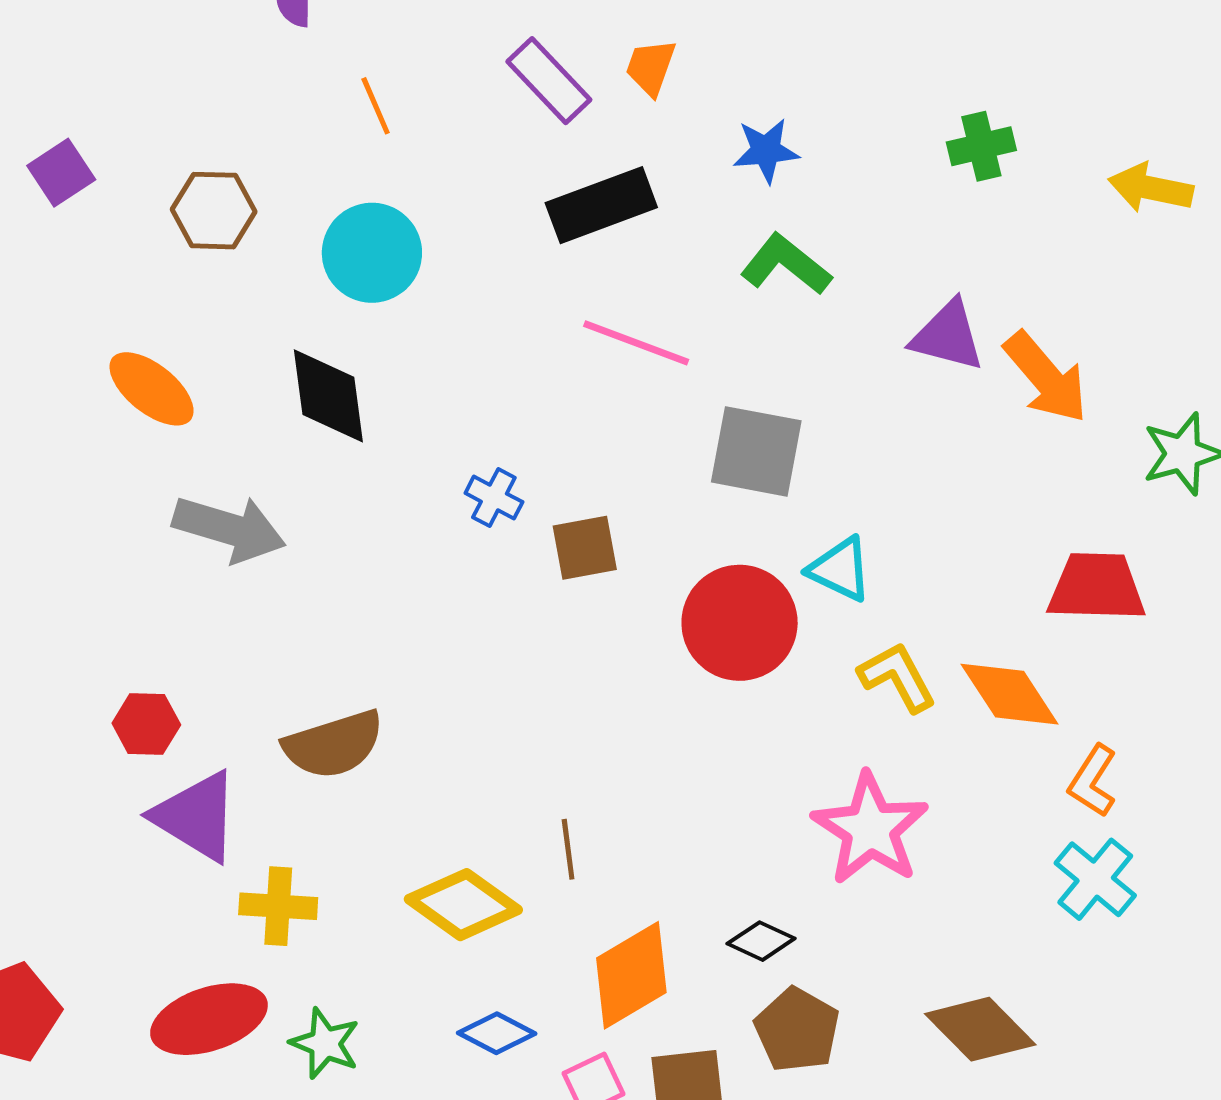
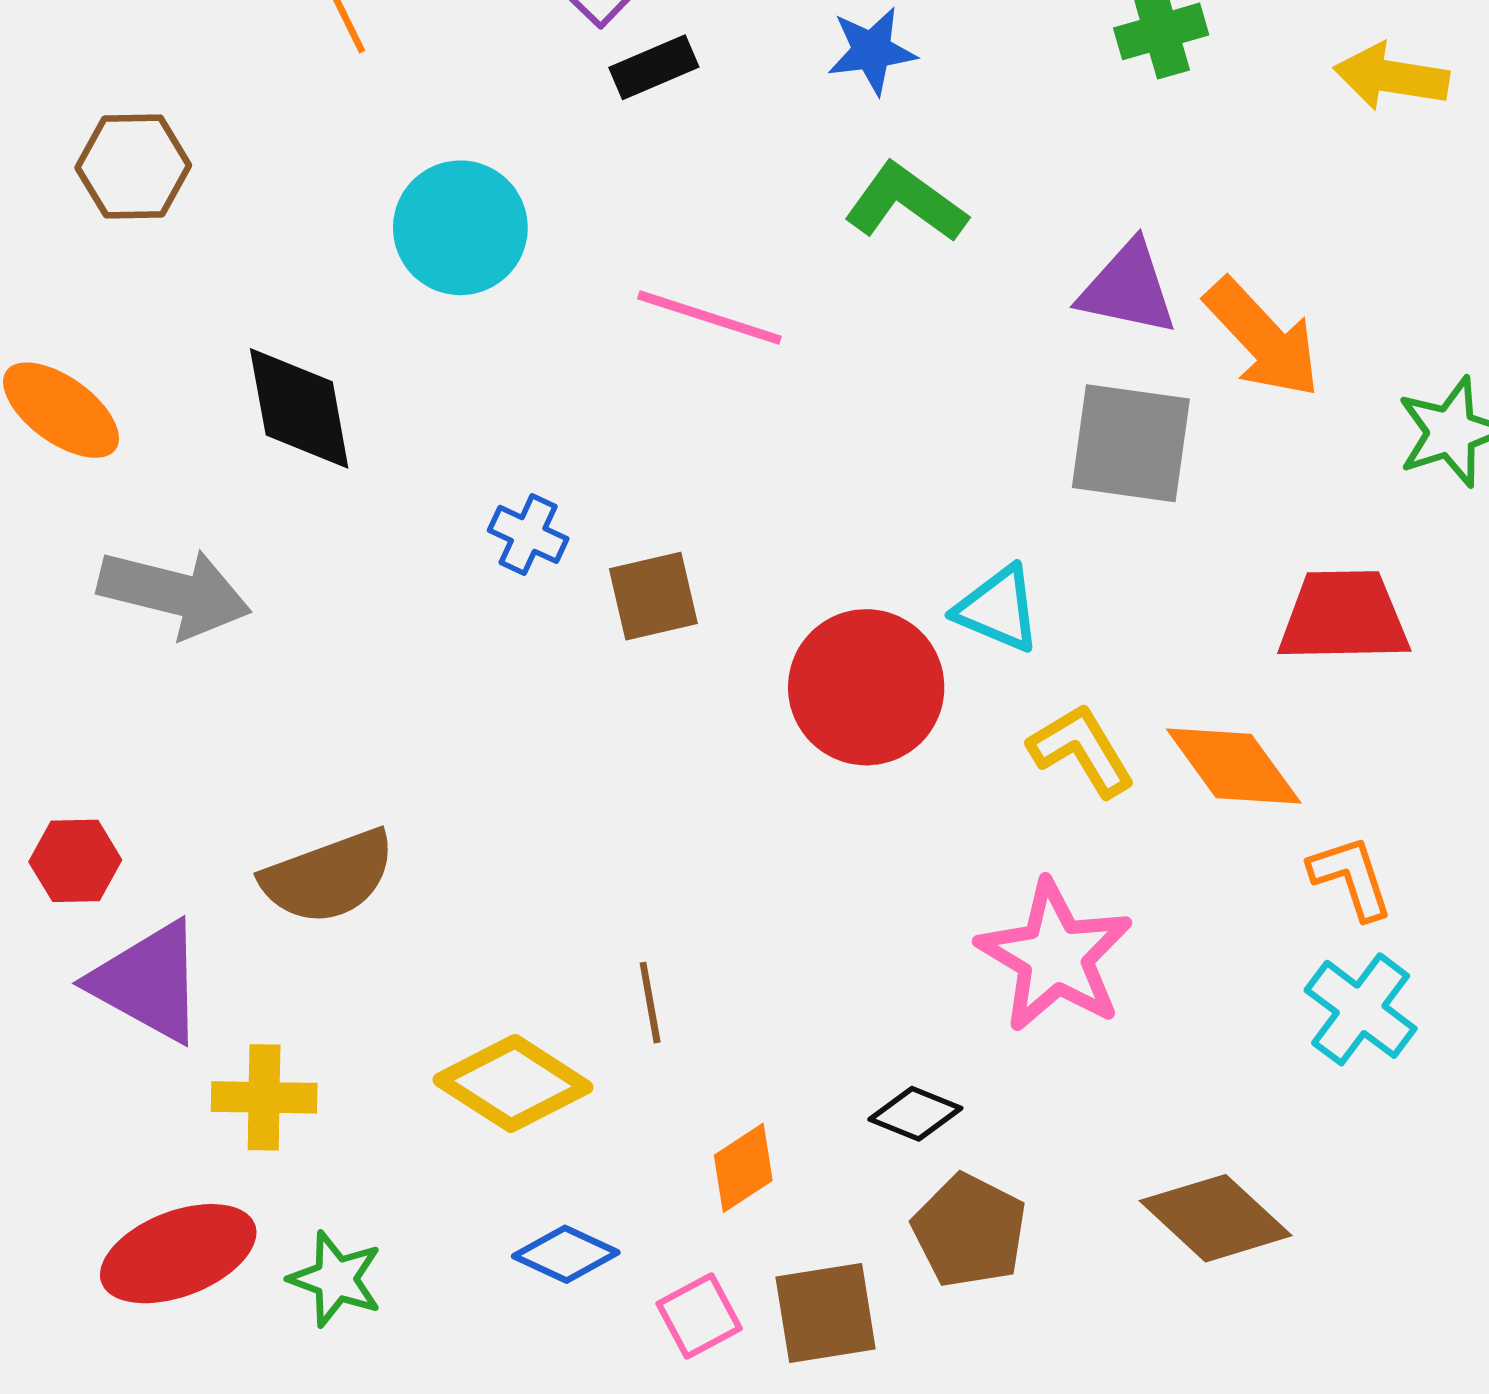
black rectangle: (601, 205) -> (654, 67), moved, size x0.6
cyan circle: (372, 253) -> (460, 228), moved
gray square: (756, 451) -> (1131, 443), moved
orange L-shape: (1093, 781) -> (1351, 877), turned 132
orange diamond: (631, 975) -> (743, 1168), size x0.6

